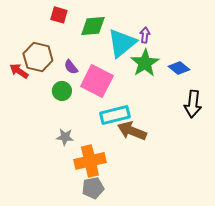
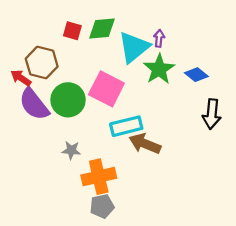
red square: (59, 15) -> (72, 31), moved
purple semicircle: (71, 67) -> (34, 104), moved, size x2.0
green circle: (62, 91) -> (68, 100), size x1.6

